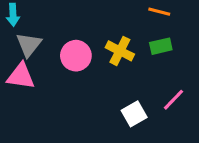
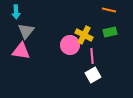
pink circle: (76, 56) -> (70, 45), moved
pink line: (173, 100) -> (92, 56), moved, turned -49

